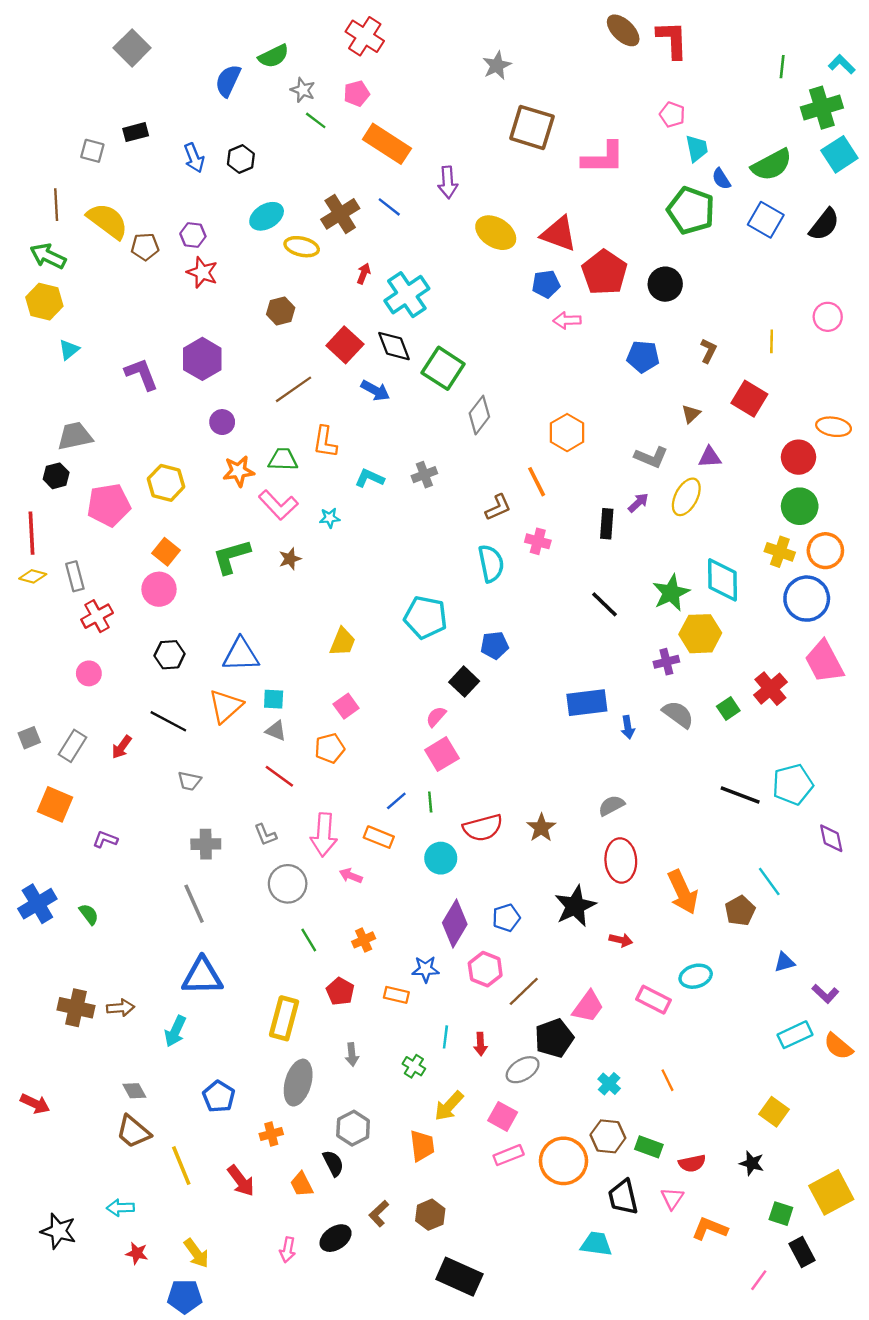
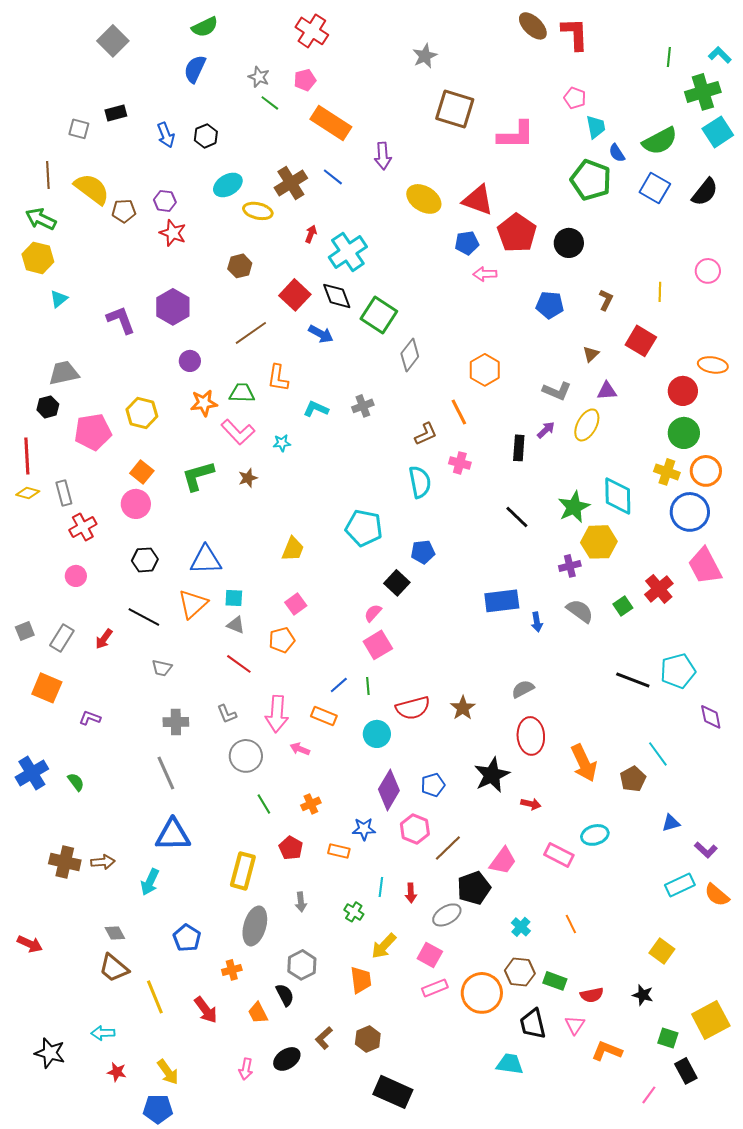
green semicircle: (274, 56) -> (205, 27), moved

